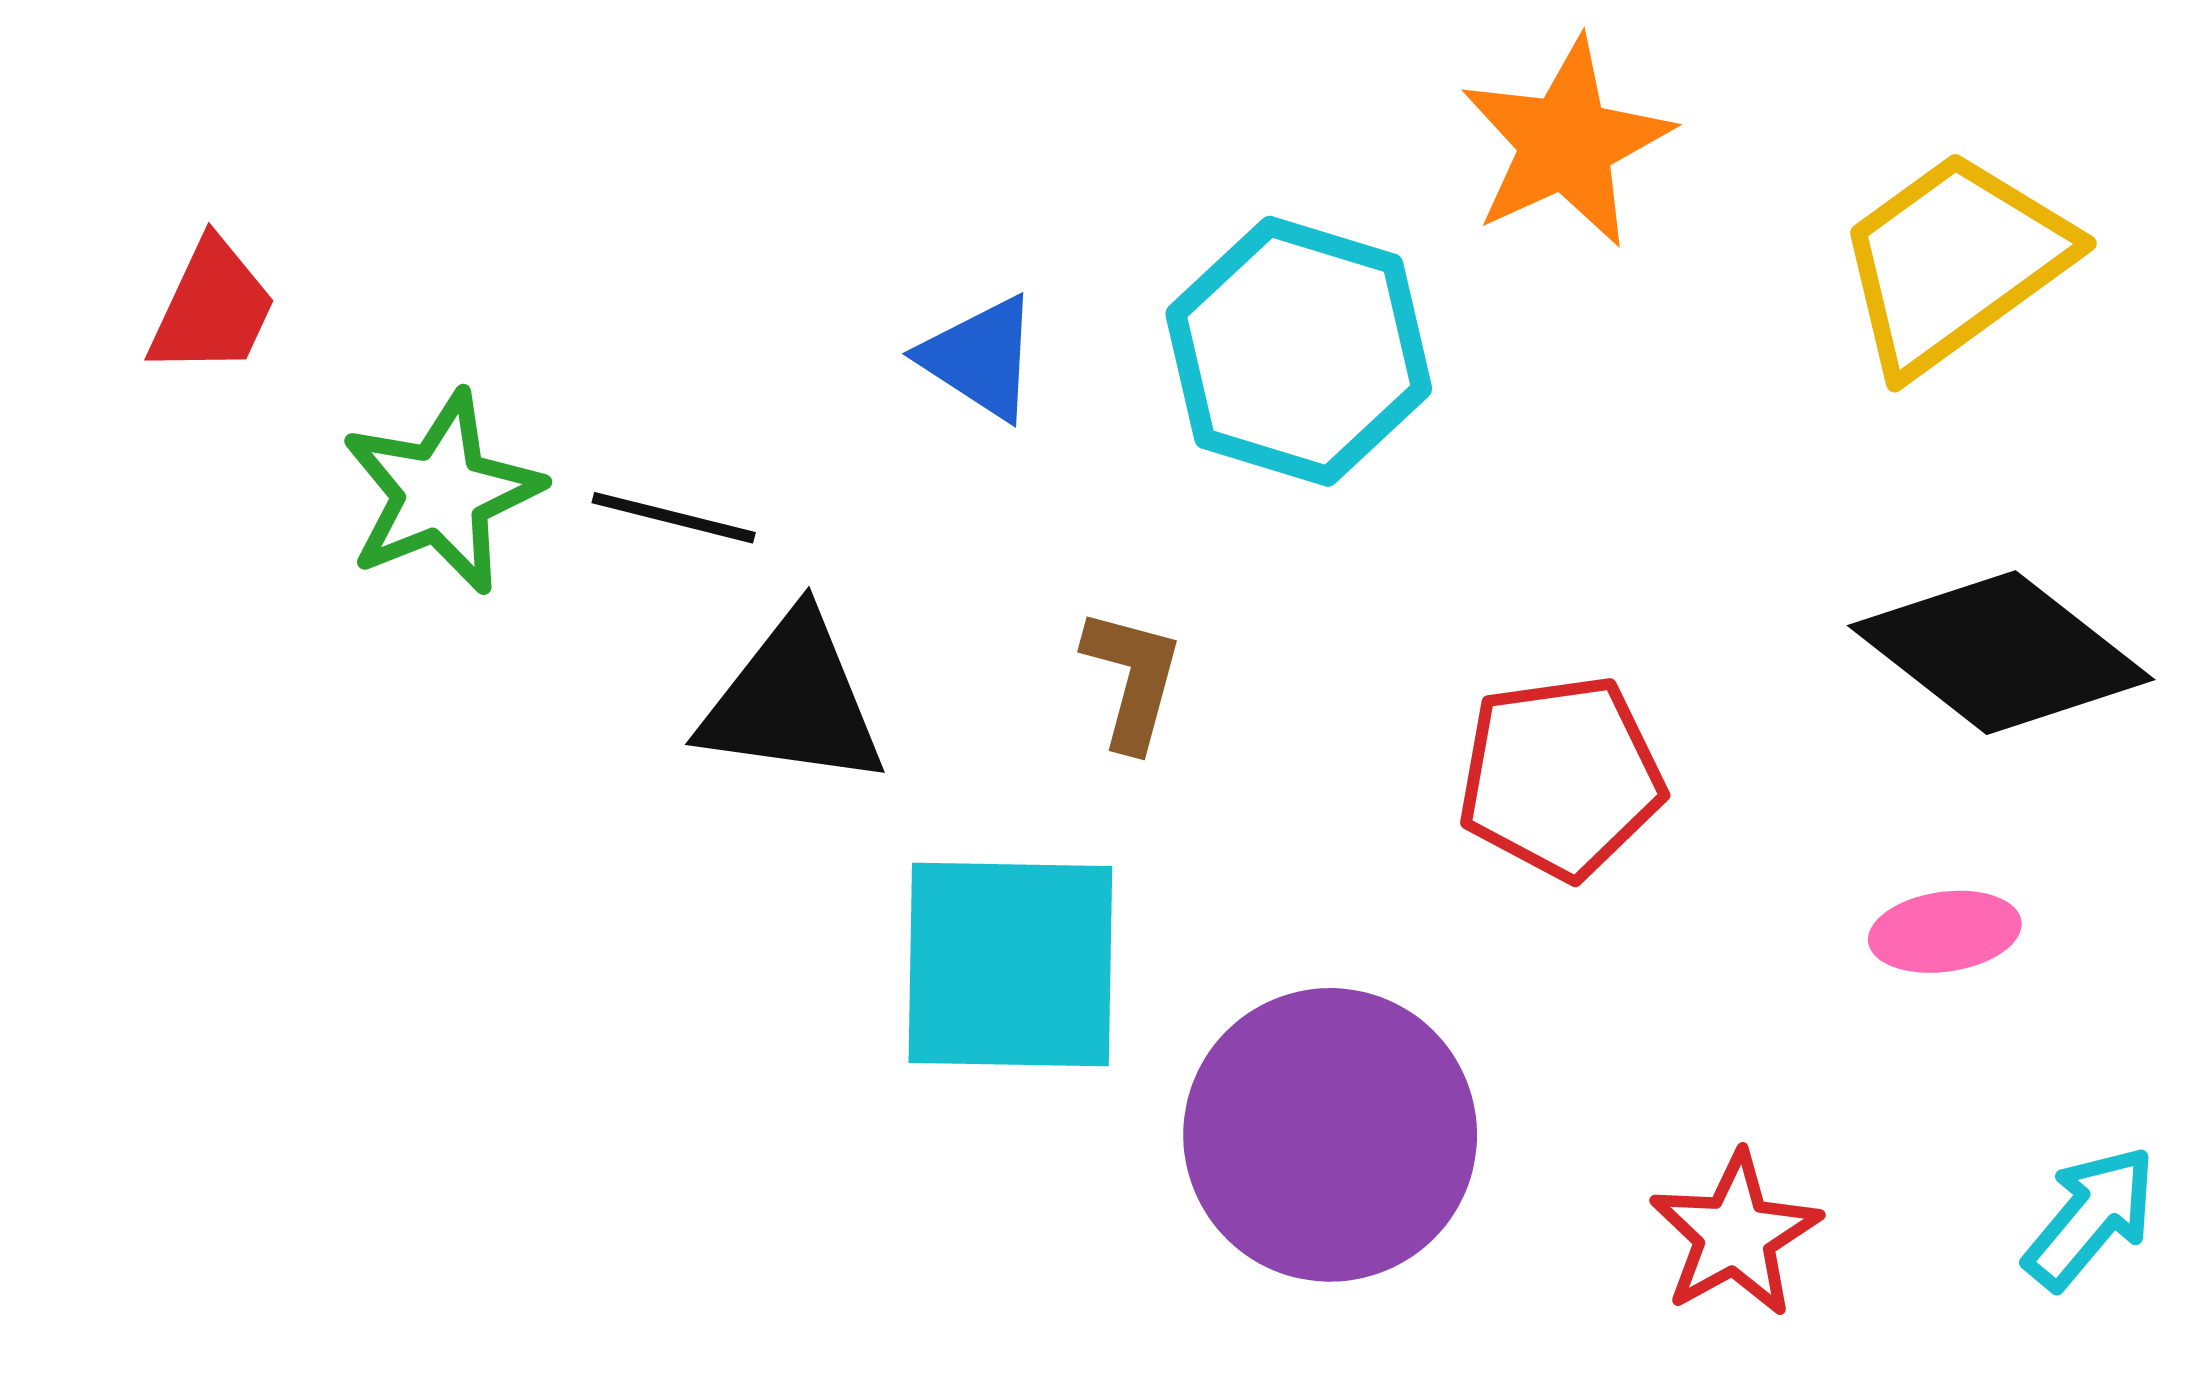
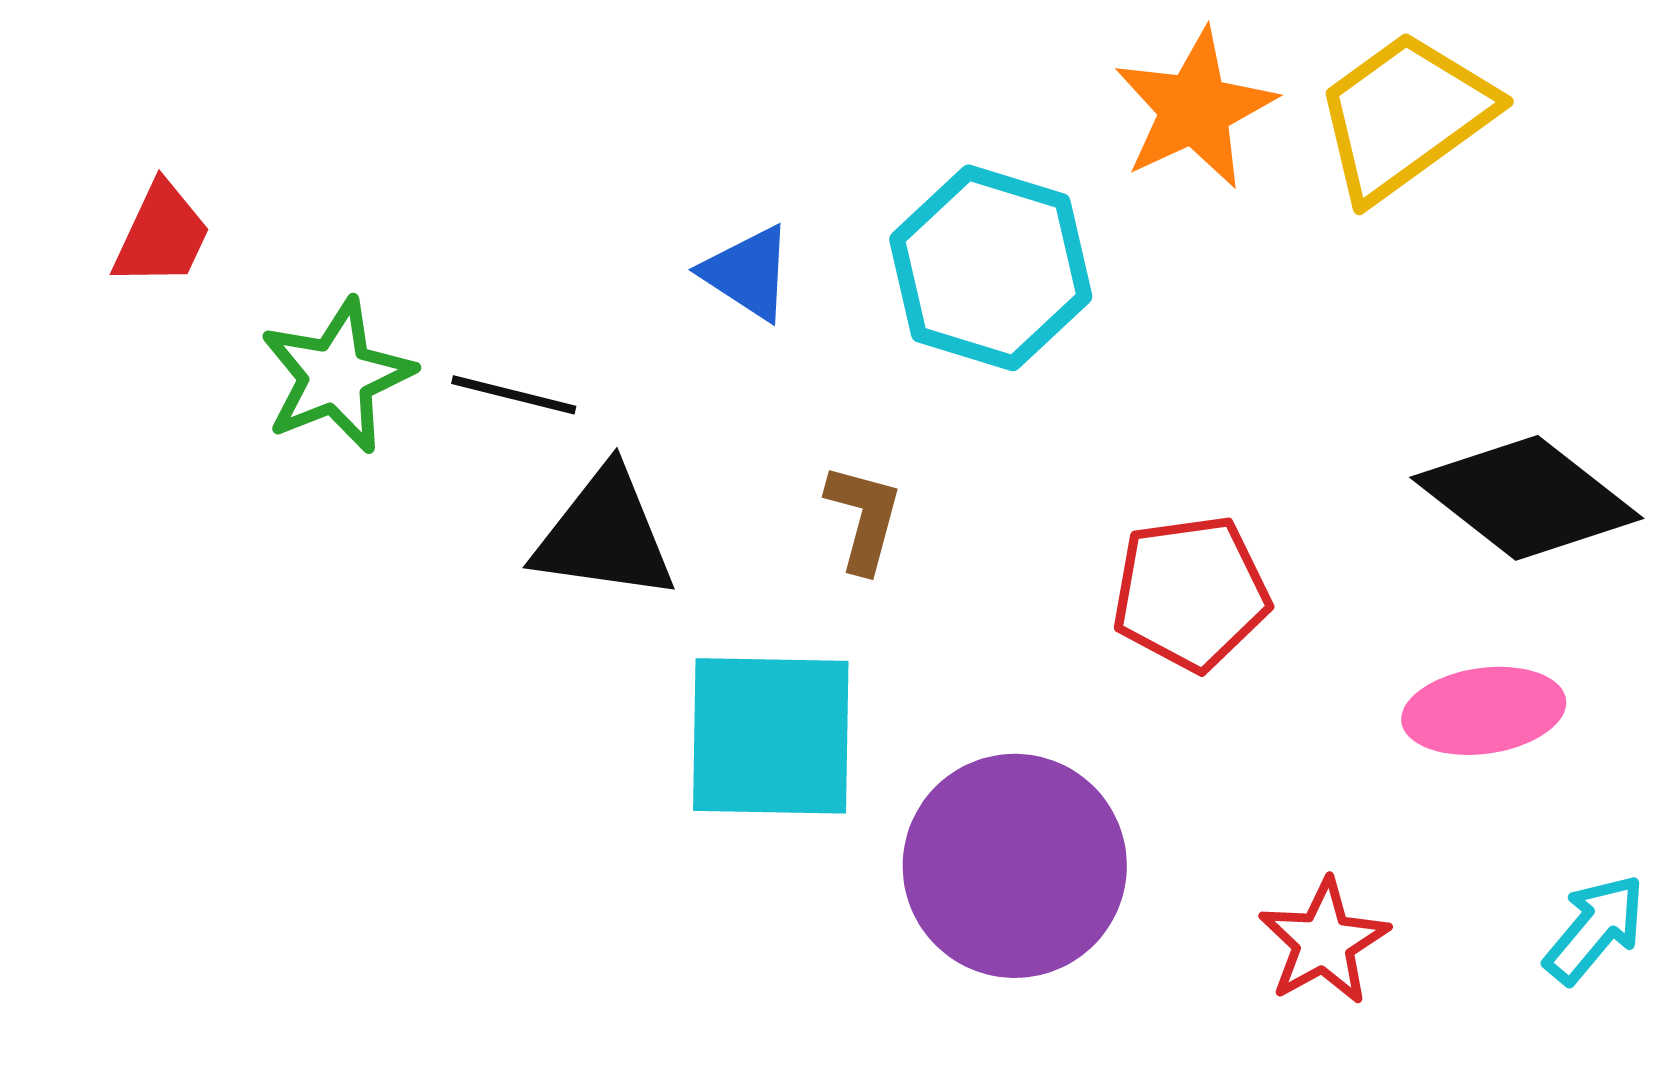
yellow trapezoid: (1954, 262) -> (1405, 116), moved
pink ellipse: (1945, 932) -> (1484, 711), size x1.4

